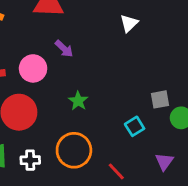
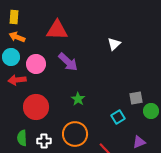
purple arrow: (64, 49) -> (68, 62), size x1.5
pink circle: (33, 68) -> (36, 64), moved
purple triangle: (164, 162) -> (139, 142), turned 32

